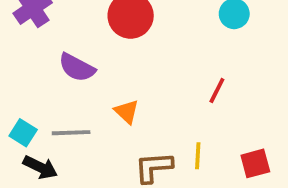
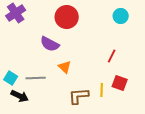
purple semicircle: (77, 67) -> (50, 44), moved
red square: (255, 163) -> (120, 83), moved, turned 35

